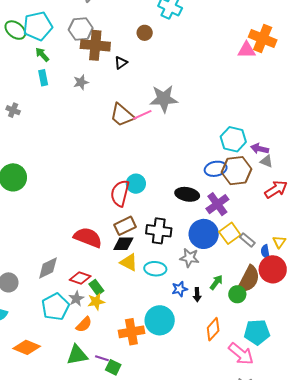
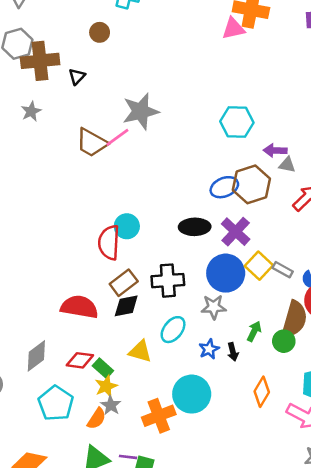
cyan hexagon: (233, 139) -> (237, 122), moved
yellow triangle: (129, 262) -> (140, 351), moved
cyan ellipse: (155, 269) -> (173, 330), turned -45
gray star: (76, 299) -> (111, 405), moved

